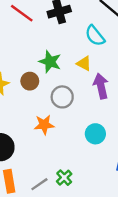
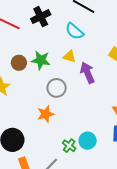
brown circle: (30, 81) -> (19, 63), moved
cyan circle: (95, 134) -> (88, 141), moved
green cross: (64, 178) -> (69, 146), moved

